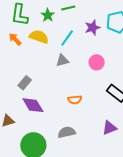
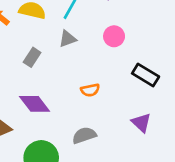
gray rectangle: (25, 83) -> (32, 57), moved
purple triangle: (109, 128) -> (141, 123), turned -49

